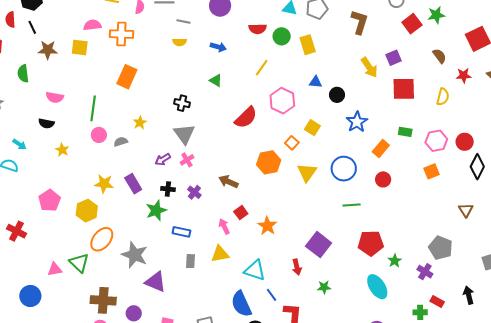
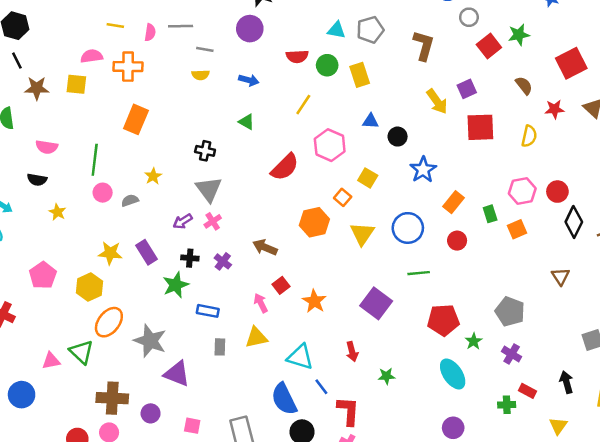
green rectangle: (405, 132) -> (490, 214), moved, turned 64
purple square: (319, 245) -> (376, 303), moved
gray pentagon: (441, 248) -> (510, 312), moved

